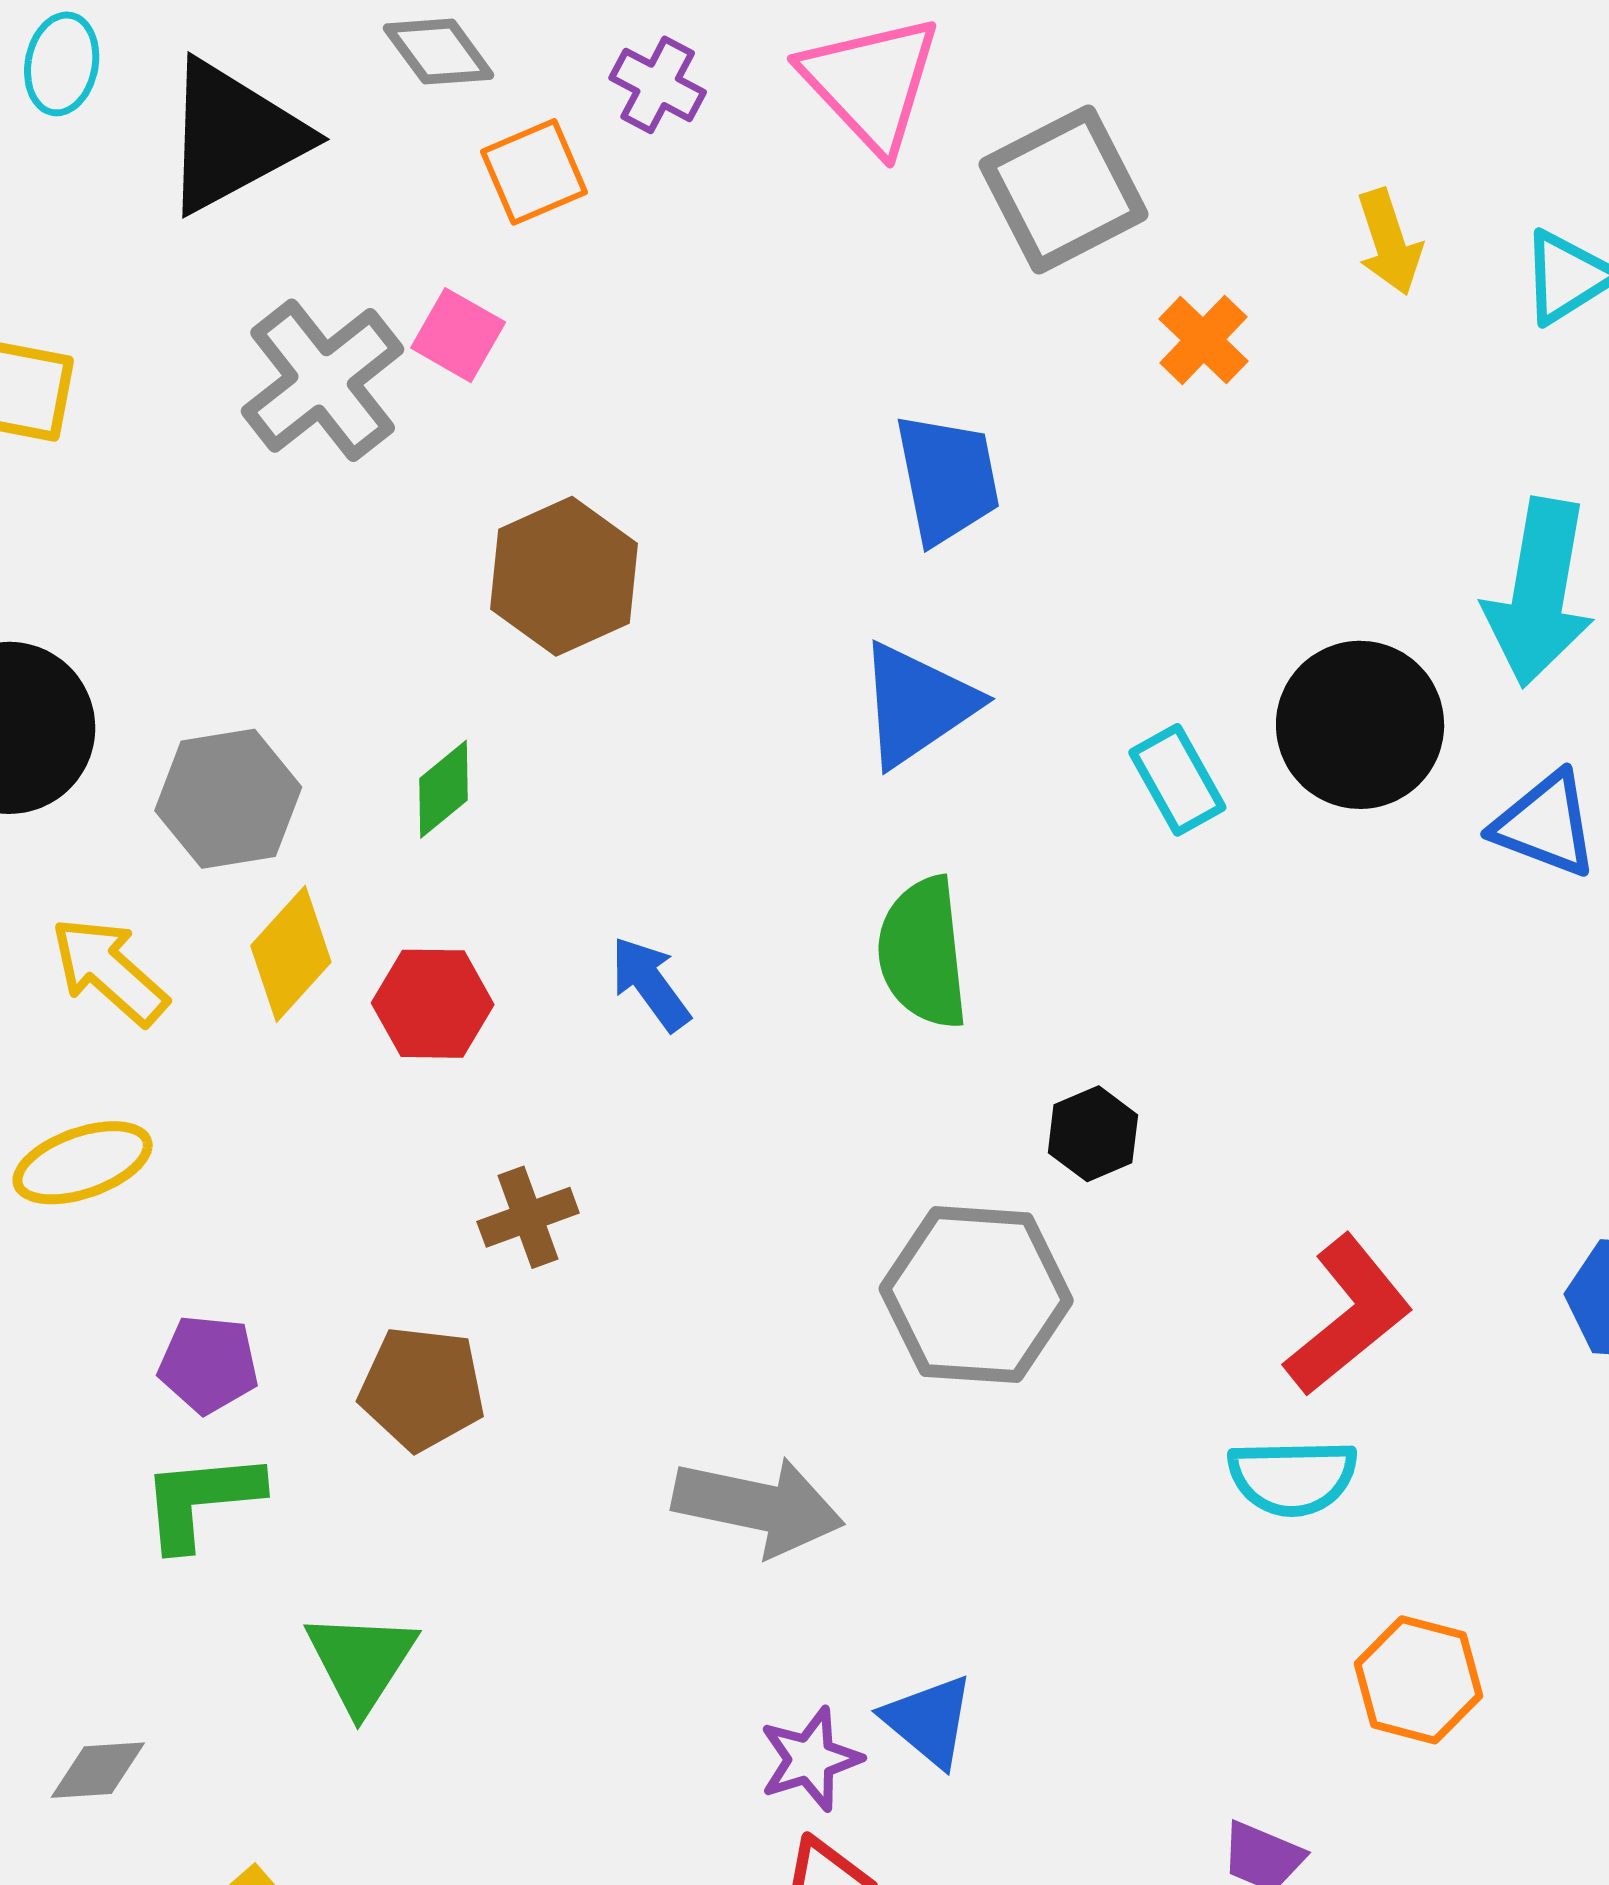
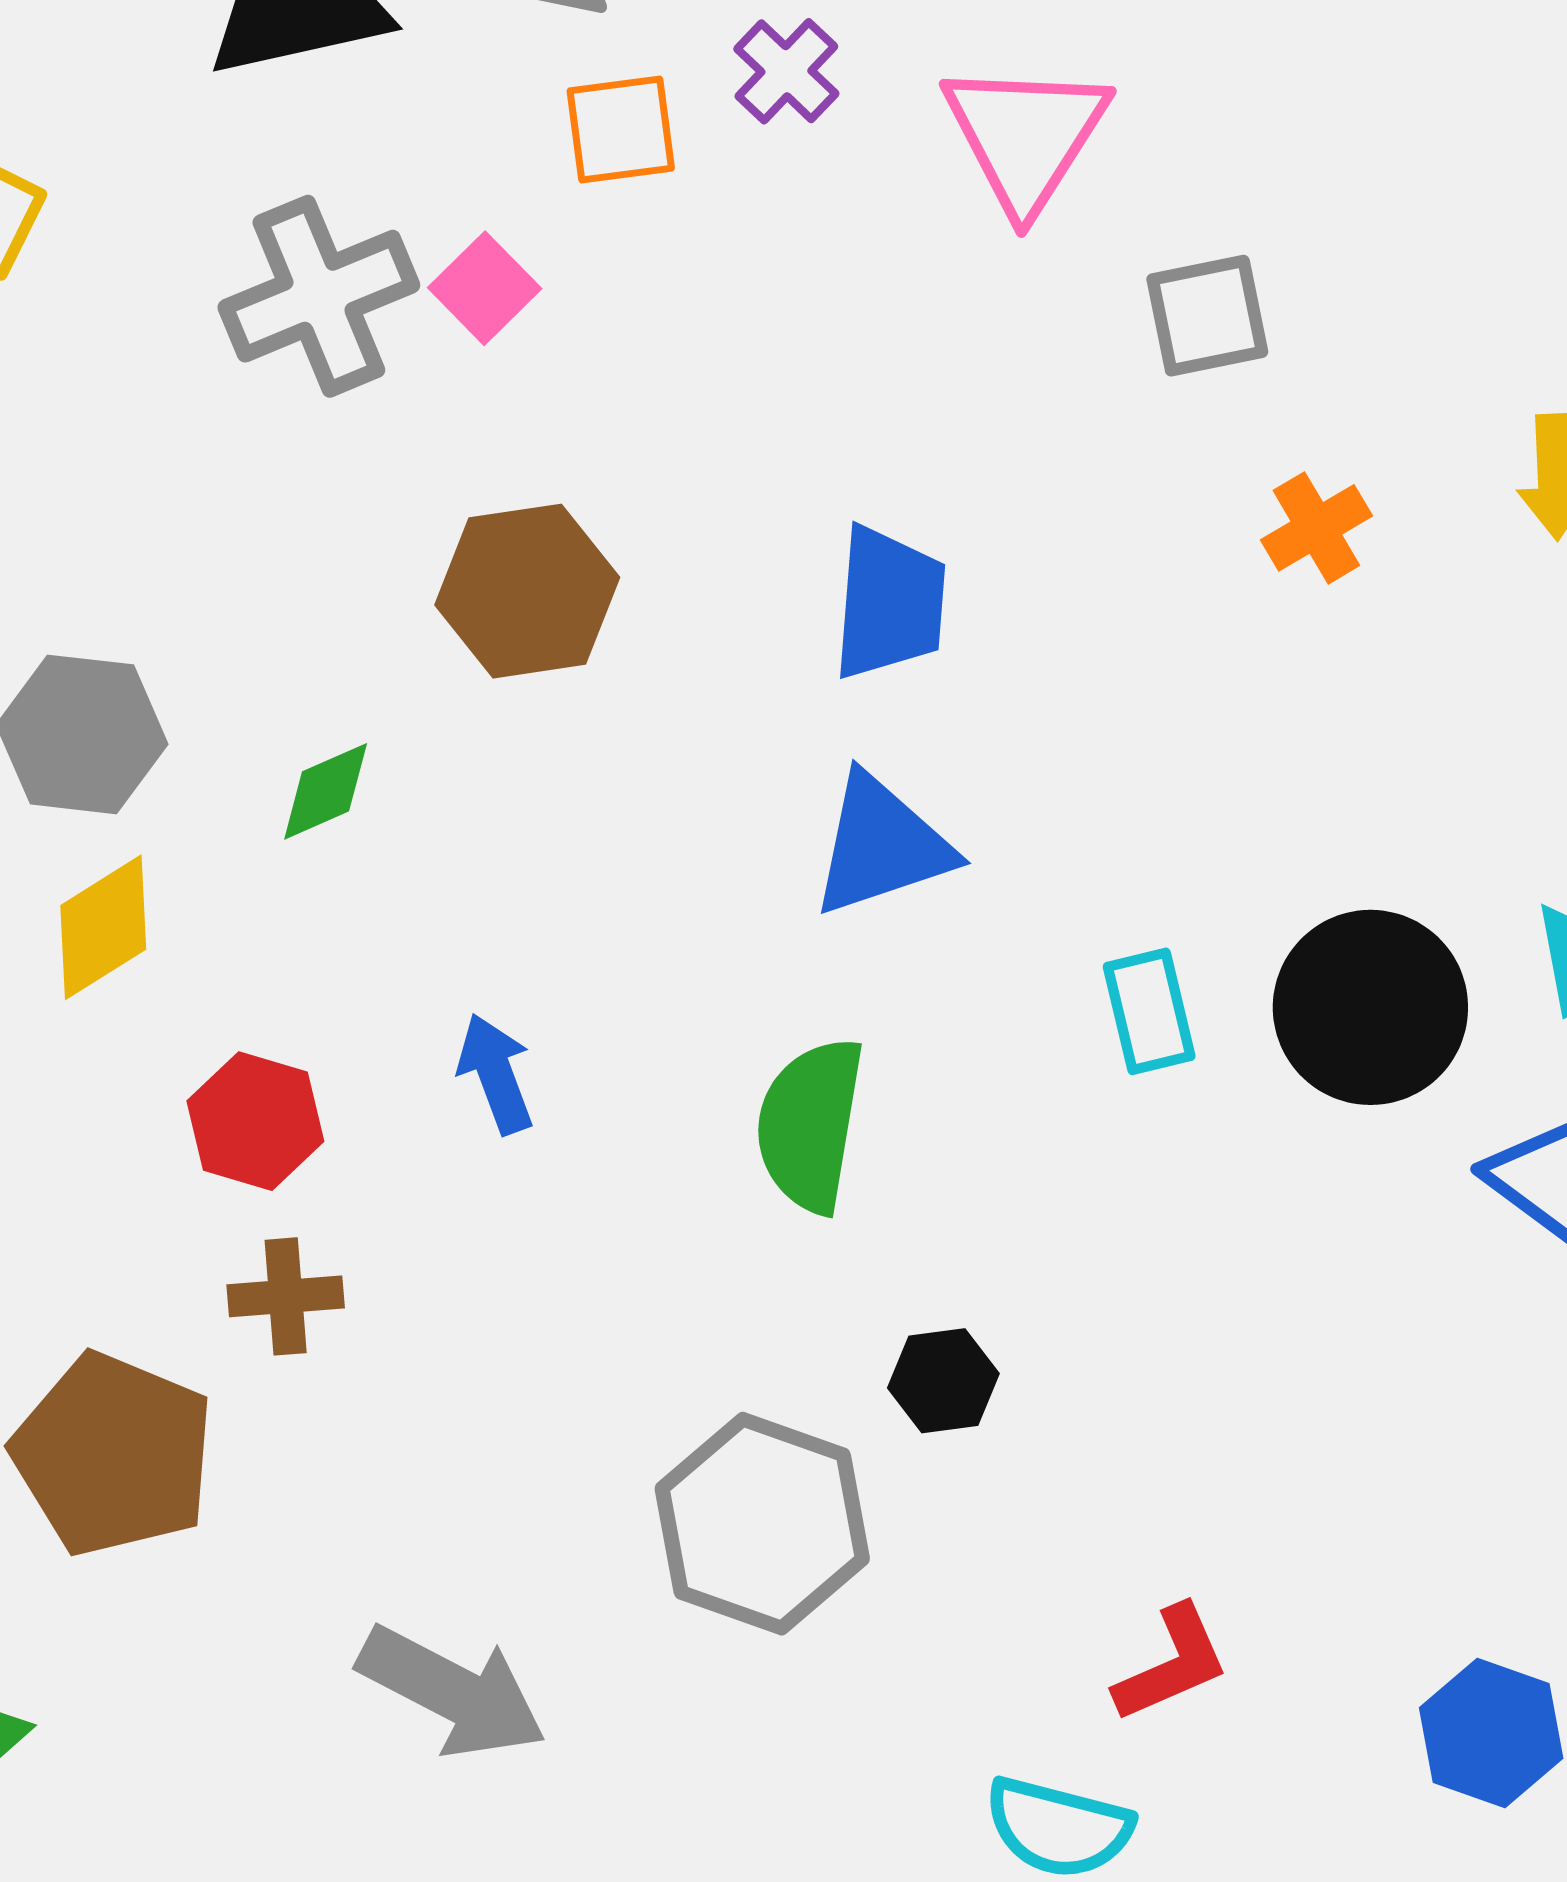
gray square: (1064, 189) -> (1207, 316), size x0.7
blue trapezoid: (947, 479) -> (889, 603), moved
red hexagon: (433, 1004) -> (255, 1121), moved
red L-shape: (1348, 1315) -> (1172, 1664), size x0.7
brown pentagon: (422, 1388) -> (113, 1454), size x1.4

